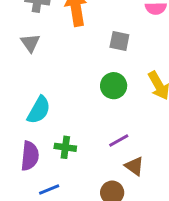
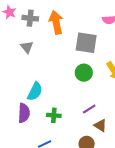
gray square: (119, 41) -> (86, 43), size x1.6
purple semicircle: (30, 156) -> (24, 113), moved

